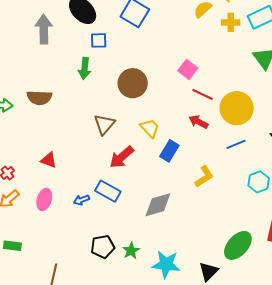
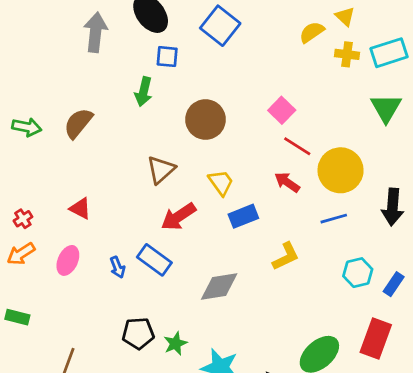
brown semicircle: (39, 98) -> (78, 123), turned 120
blue rectangle: (169, 151) -> (243, 216), turned 30
blue arrow: (81, 200) -> (118, 267), turned -98

